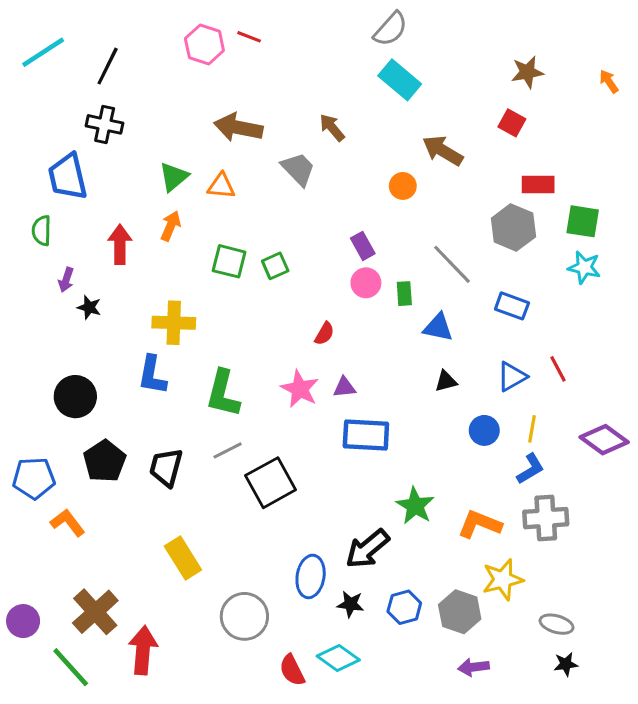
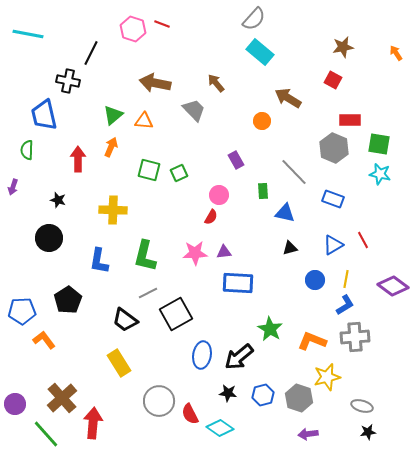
cyan line: (43, 52) -> (28, 34), turned 44
black line: (108, 66) -> (91, 53), moved
purple arrow: (66, 280) -> (13, 187), moved
pink circle: (366, 283) -> (219, 195), moved
blue L-shape: (152, 375) -> (99, 261), moved
pink star: (300, 389) -> (195, 253), turned -30
black circle: (75, 397) -> (49, 238), moved
black trapezoid: (166, 467) -> (125, 320), moved, turned -68
blue ellipse: (311, 576) -> (202, 355), moved
red semicircle: (292, 670) -> (190, 414), moved

